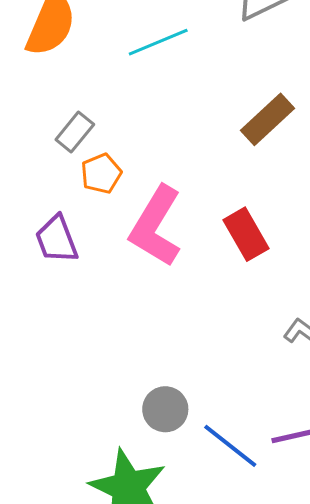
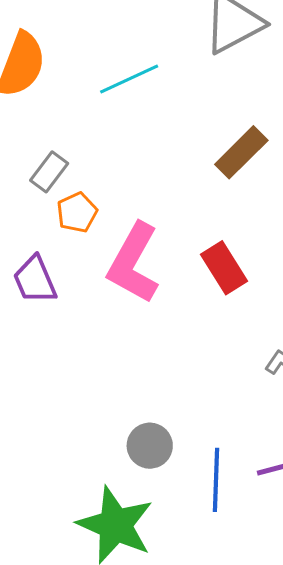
blue line: (230, 446) -> (216, 480), turned 56

